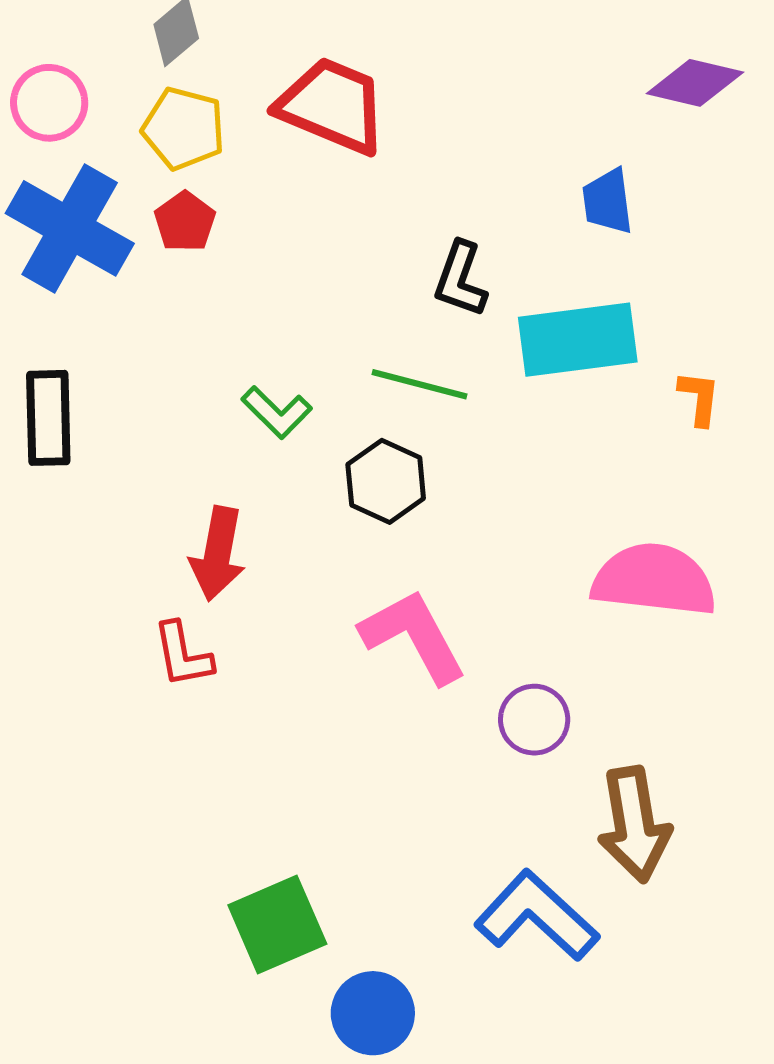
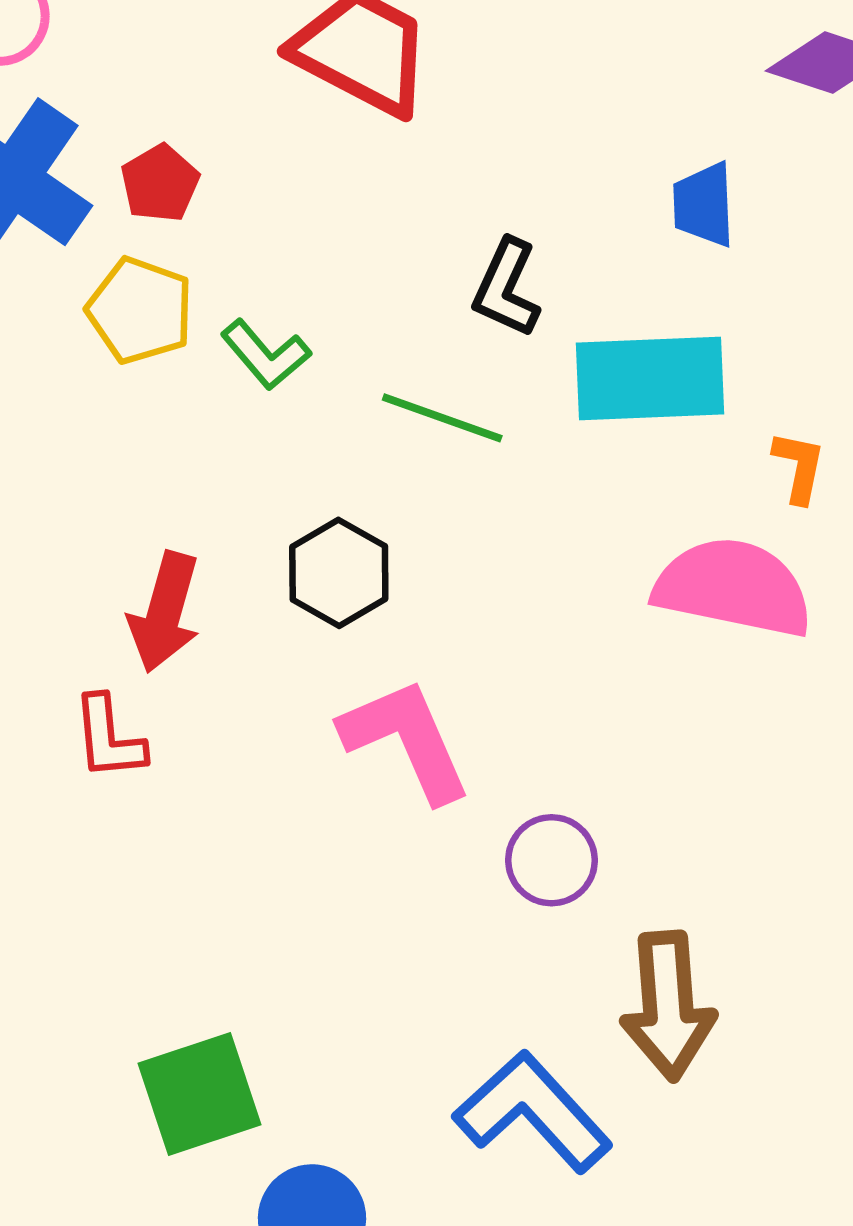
yellow pentagon: (183, 129) -> (140, 310), moved
green L-shape: (277, 412) -> (266, 355), moved
black hexagon: (386, 481) -> (339, 573), moved
pink semicircle: (654, 580) -> (733, 587), moved

